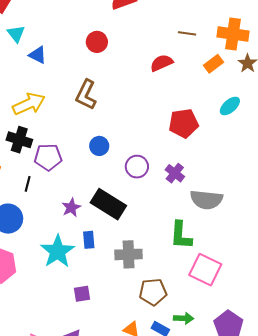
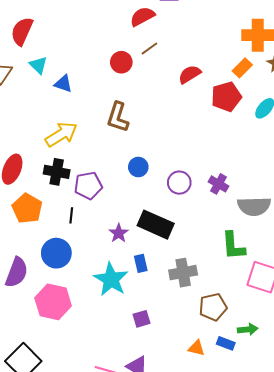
brown line: (187, 33) -> (149, 48), moved, turned -36
red pentagon: (184, 123) -> (226, 97), moved

